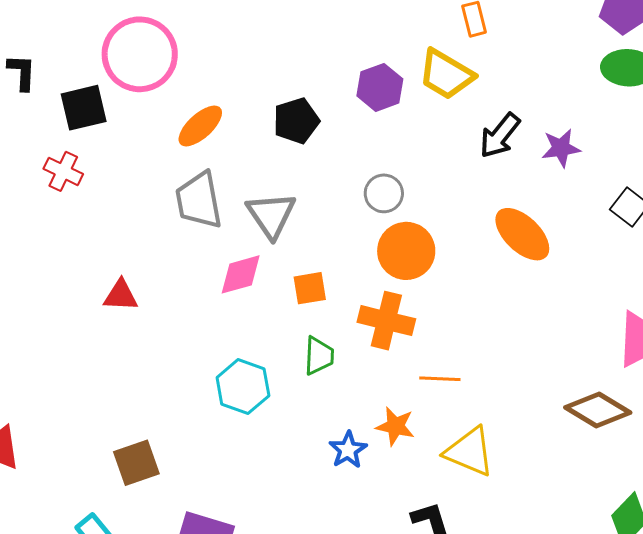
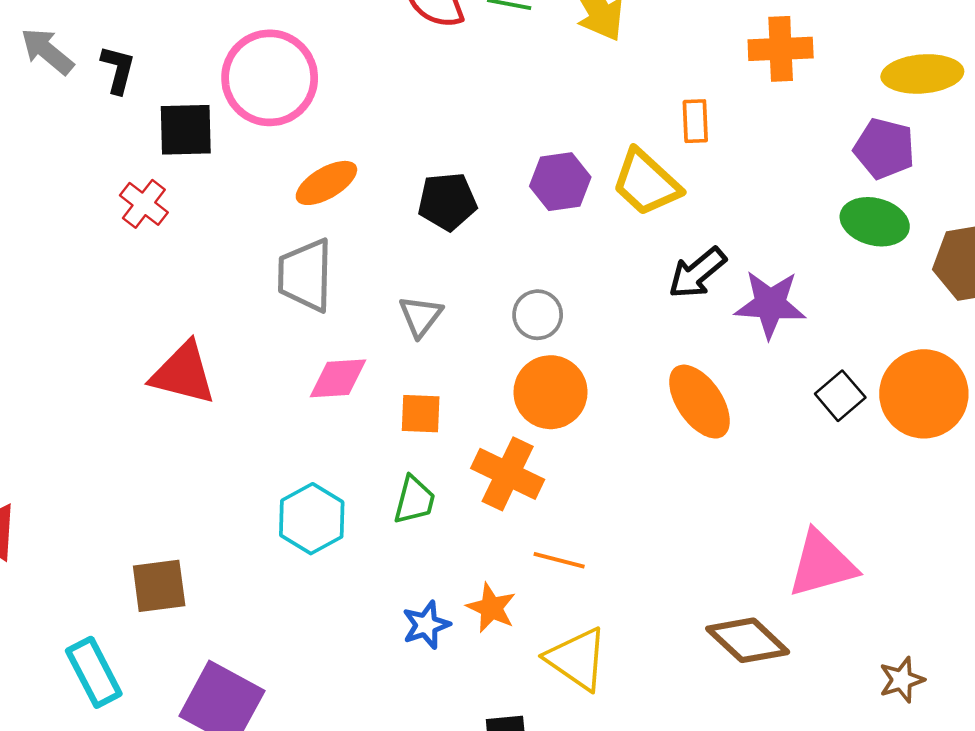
purple star: (561, 148) -> (770, 304), size x1.4
gray triangle: (271, 215) -> (421, 316), moved, size x0.7
red triangle: (121, 295) -> (183, 373), size x1.5

